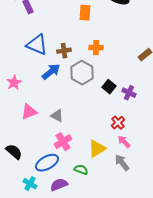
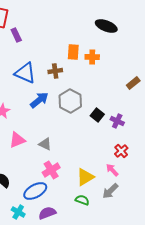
orange rectangle: (85, 13) -> (73, 52), moved
orange cross: (96, 48) -> (92, 57), moved
brown cross: (64, 51) -> (55, 71), moved
red cross: (118, 123) -> (121, 151), moved
gray arrow: (122, 163) -> (110, 191), turned -96
green semicircle: (81, 170) -> (82, 200), moved

